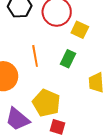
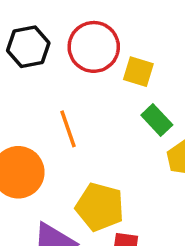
green rectangle: (68, 59) -> (157, 120), moved, turned -60

